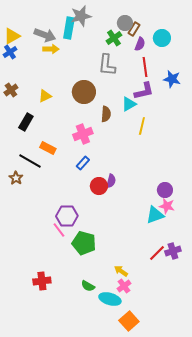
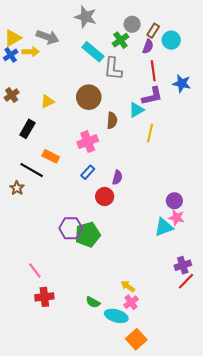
gray star: (81, 16) -> (86, 17), turned 30
cyan rectangle: (69, 28) -> (93, 52), moved, turned -60
brown rectangle: (134, 29) -> (153, 31), moved
yellow arrow: (51, 49) -> (31, 52), moved
purple semicircle: (111, 181) -> (117, 177), moved
pink line: (59, 230) -> (35, 270), moved
green pentagon: (84, 243) -> (88, 235), moved, turned -30
red line: (157, 253) -> (186, 281), moved

